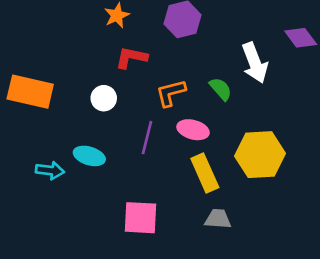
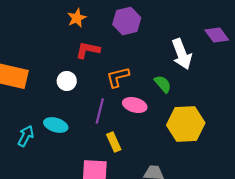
green semicircle: (221, 89) -> (163, 84), moved
cyan arrow: (50, 170) -> (26, 136), turned -70
yellow rectangle: (205, 173) -> (114, 142), moved, size x0.7

